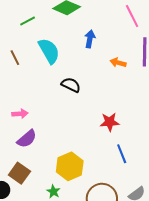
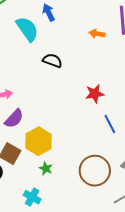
blue arrow: (90, 39) -> (49, 12), moved, turned -30
yellow hexagon: (70, 166) -> (38, 141), moved

